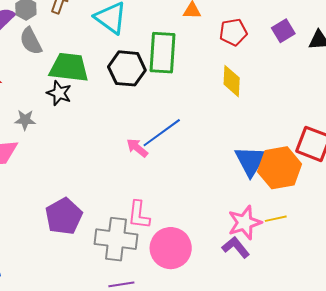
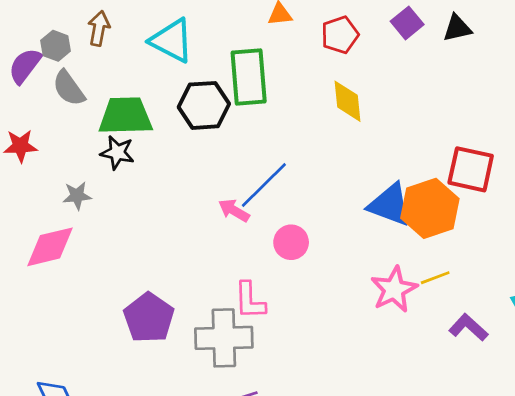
blue triangle: (251, 161) -> (390, 205), turned -33
purple L-shape: (236, 247) -> (468, 327), moved
pink circle: (171, 248) -> (291, 242), moved, size x0.6

